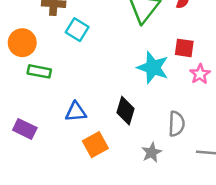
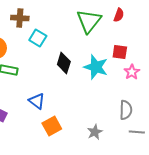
black diamond: (125, 111) -> (64, 63), moved
blue triangle: (76, 112) -> (37, 101), turned 42
gray semicircle: (176, 124) -> (126, 110), moved

